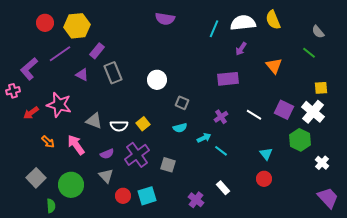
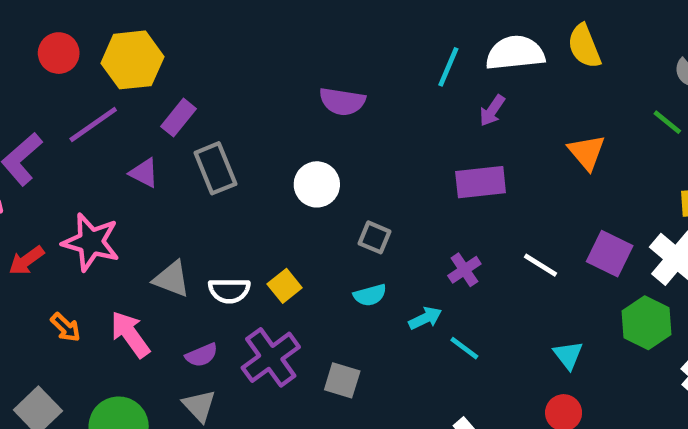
purple semicircle: (165, 19) -> (342, 101), moved
purple arrow: (241, 49) -> (492, 111), moved

